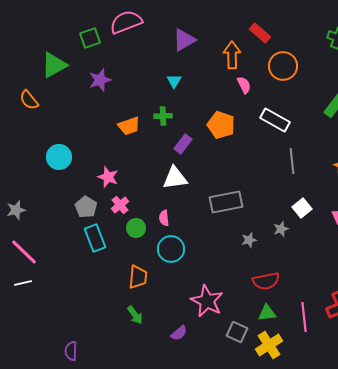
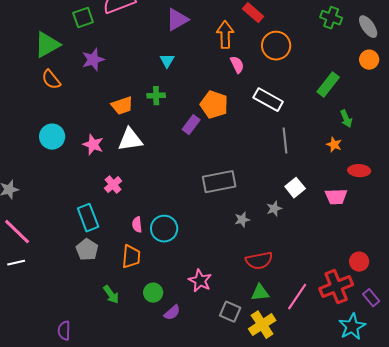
orange semicircle: (29, 100) -> (51, 80), moved
purple rectangle: (183, 144) -> (191, 125), moved
pink star: (108, 177) -> (93, 145), moved
white triangle: (175, 178) -> (130, 140), moved
gray pentagon: (86, 207) -> (87, 250), moved
pink semicircle: (164, 218) -> (137, 225), moved
green circle: (136, 228) -> (153, 293), moved
pink star: (207, 301) -> (200, 281), size x0.7
green arrow: (135, 315) -> (111, 295), moved
pink line: (304, 317) -> (297, 297), turned 40

